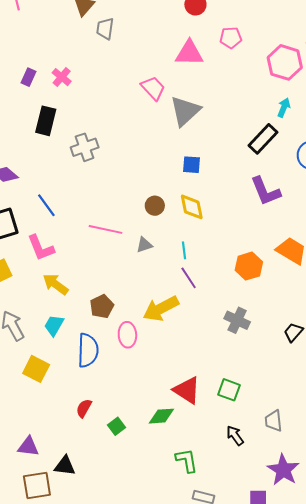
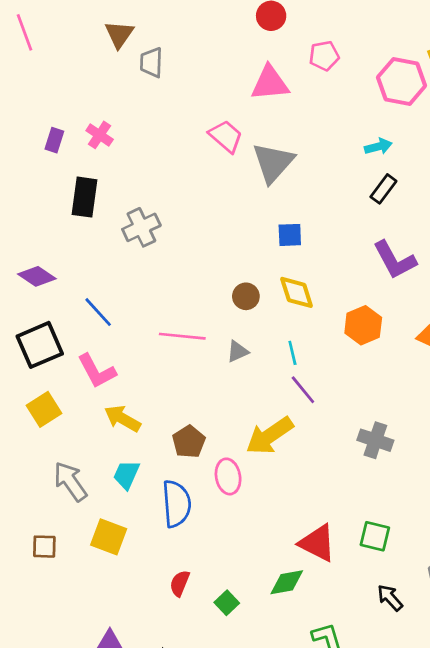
cyan arrow: (284, 108) -> (378, 146), moved, turned 60
black rectangle: (263, 139) -> (383, 189), size x0.7
orange hexagon: (249, 266) -> (363, 325), moved

